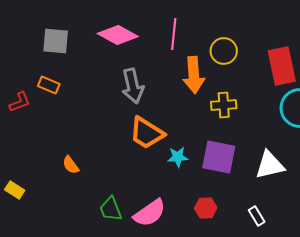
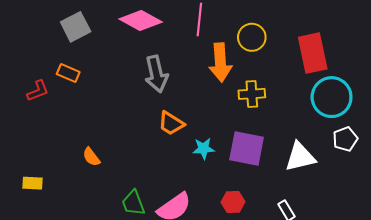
gray square: (56, 41) -> (76, 27), turned -32
orange trapezoid: (147, 133) -> (171, 123), size x0.7
yellow rectangle: (15, 190) -> (33, 183), turned -30

